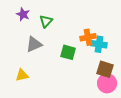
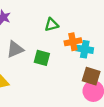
green triangle: (46, 21) -> (52, 25), moved, turned 32
green square: (68, 52) -> (42, 58), moved

